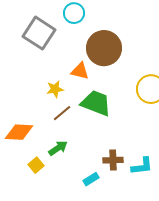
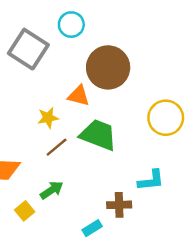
cyan L-shape: (142, 166) -> (151, 180), moved

